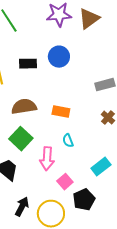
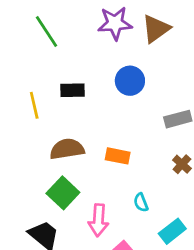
blue circle: (59, 57) -> (130, 81), moved
cyan semicircle: (68, 141) -> (141, 202), moved

